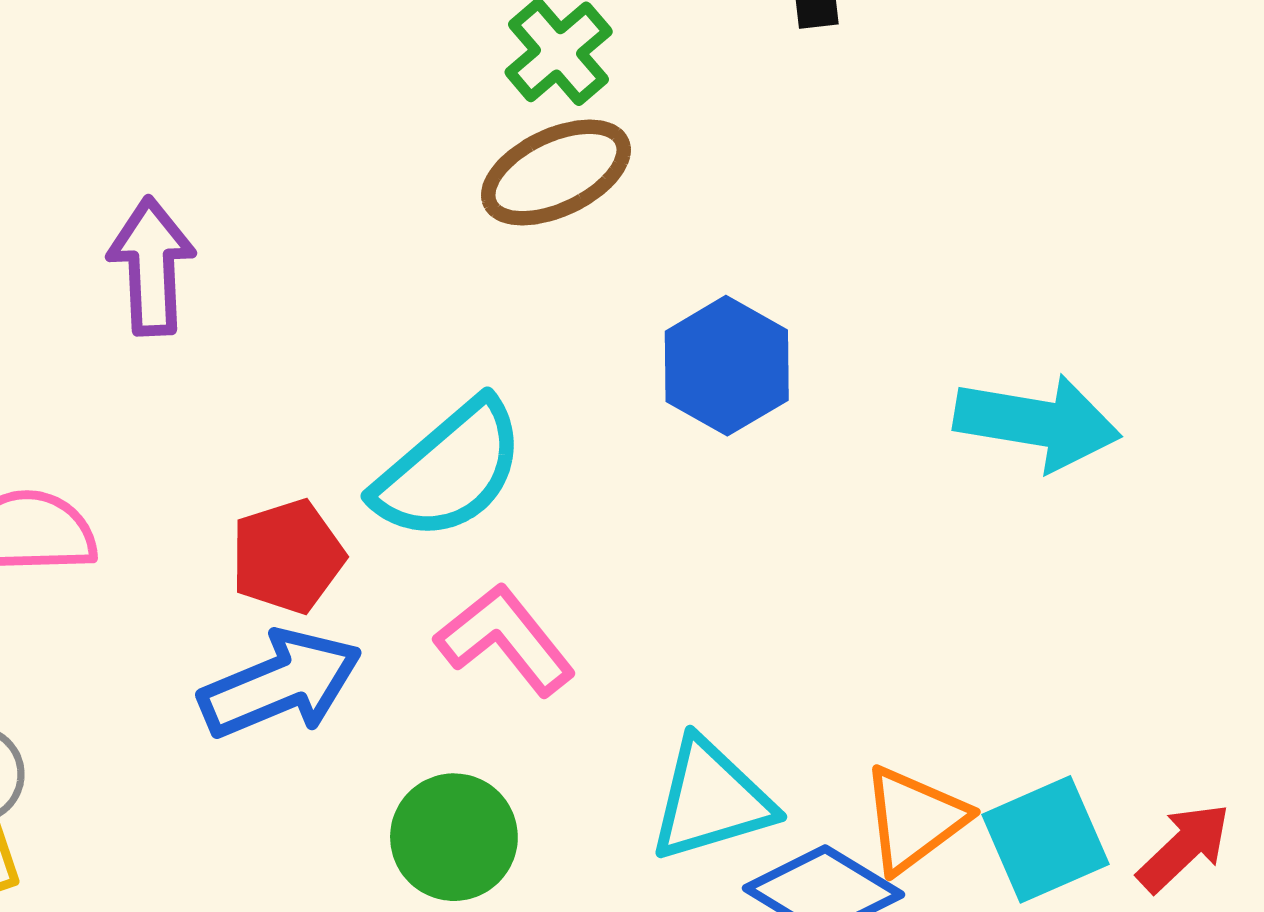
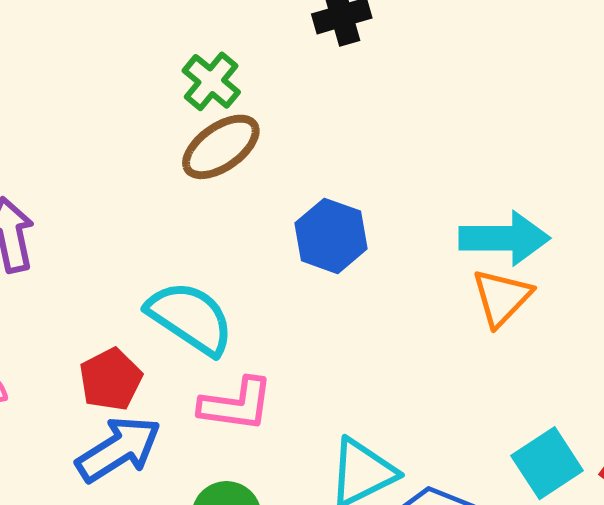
cyan semicircle: (449, 470) -> (190, 318), turned -96
pink L-shape: (505, 640) -> (236, 404), turned 146
orange triangle: (914, 819) -> (502, 297), moved

